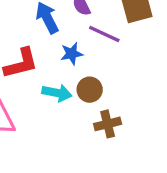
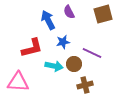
purple line: (104, 34) -> (92, 53), moved

